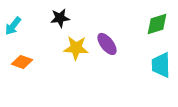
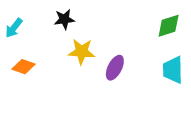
purple ellipse: (107, 44) -> (115, 68), moved, turned 65

